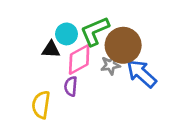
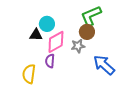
green L-shape: (95, 31) -> (91, 16), moved
brown circle: (123, 45) -> (87, 32), size x0.6
blue arrow: (142, 74) -> (104, 65), moved

